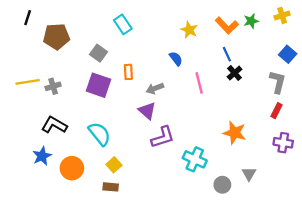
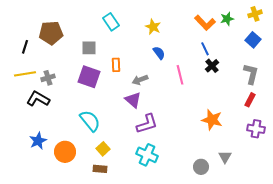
black line: (28, 18) -> (25, 47), moved
yellow star: (189, 30) -> (153, 27), moved
gray square: (98, 53) -> (89, 48), turned -35
blue square: (288, 54) -> (253, 40), moved
black L-shape: (54, 125) -> (38, 99), moved
cyan cross: (195, 159) -> (147, 155), moved

